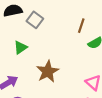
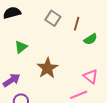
gray square: (35, 20) -> (53, 18), moved

